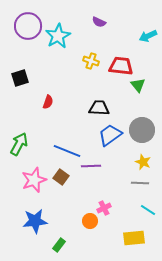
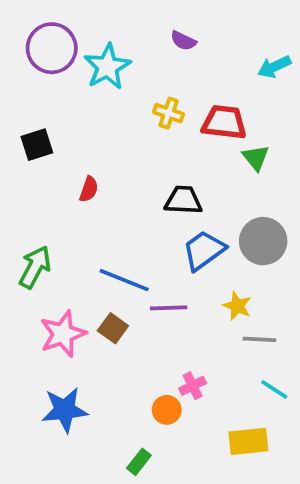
yellow star: (143, 162) -> (237, 306), moved
green rectangle: (59, 245) -> (139, 462), moved

